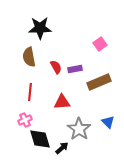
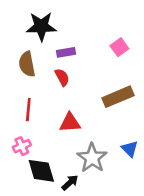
purple rectangle: (75, 69) -> (66, 52), moved

